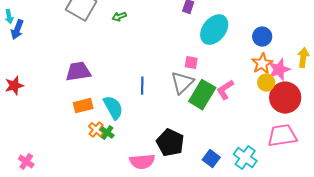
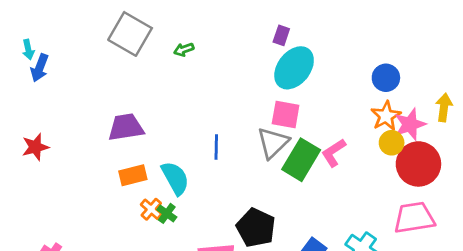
cyan ellipse: (214, 30) -> (294, 68), moved
pink square: (191, 63) -> (286, 115), size x1.5

